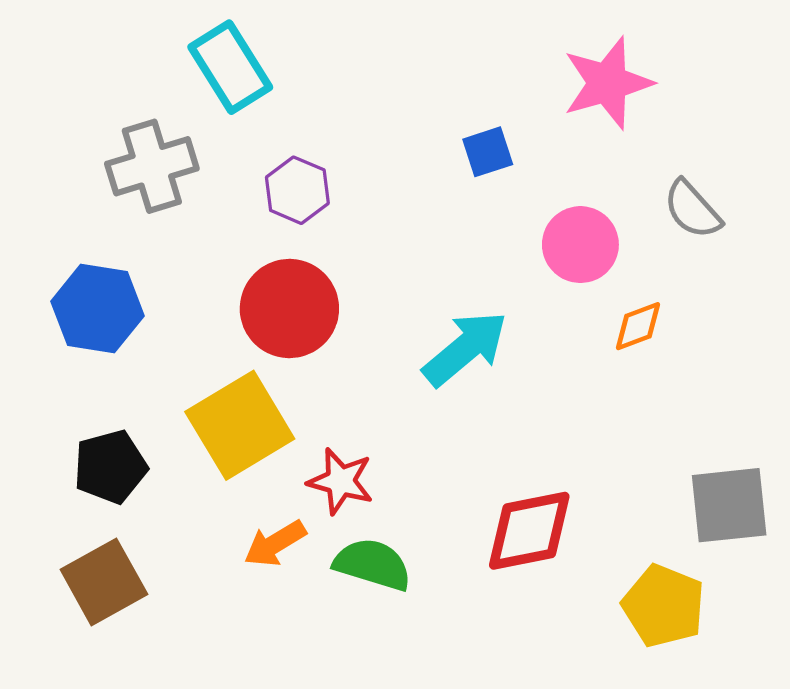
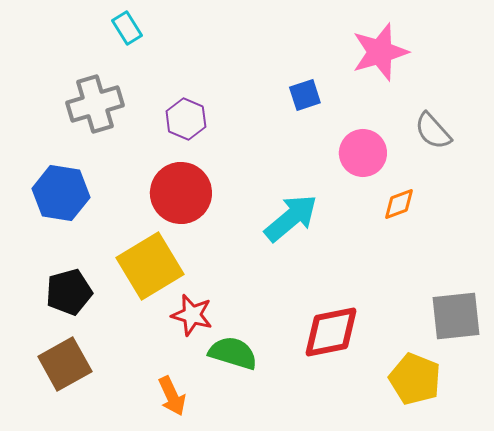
cyan rectangle: (230, 67) -> (127, 28), moved, size x0.6
red star: (341, 481) -> (192, 315), moved
orange arrow: (275, 544) -> (172, 396), moved, turned -84

